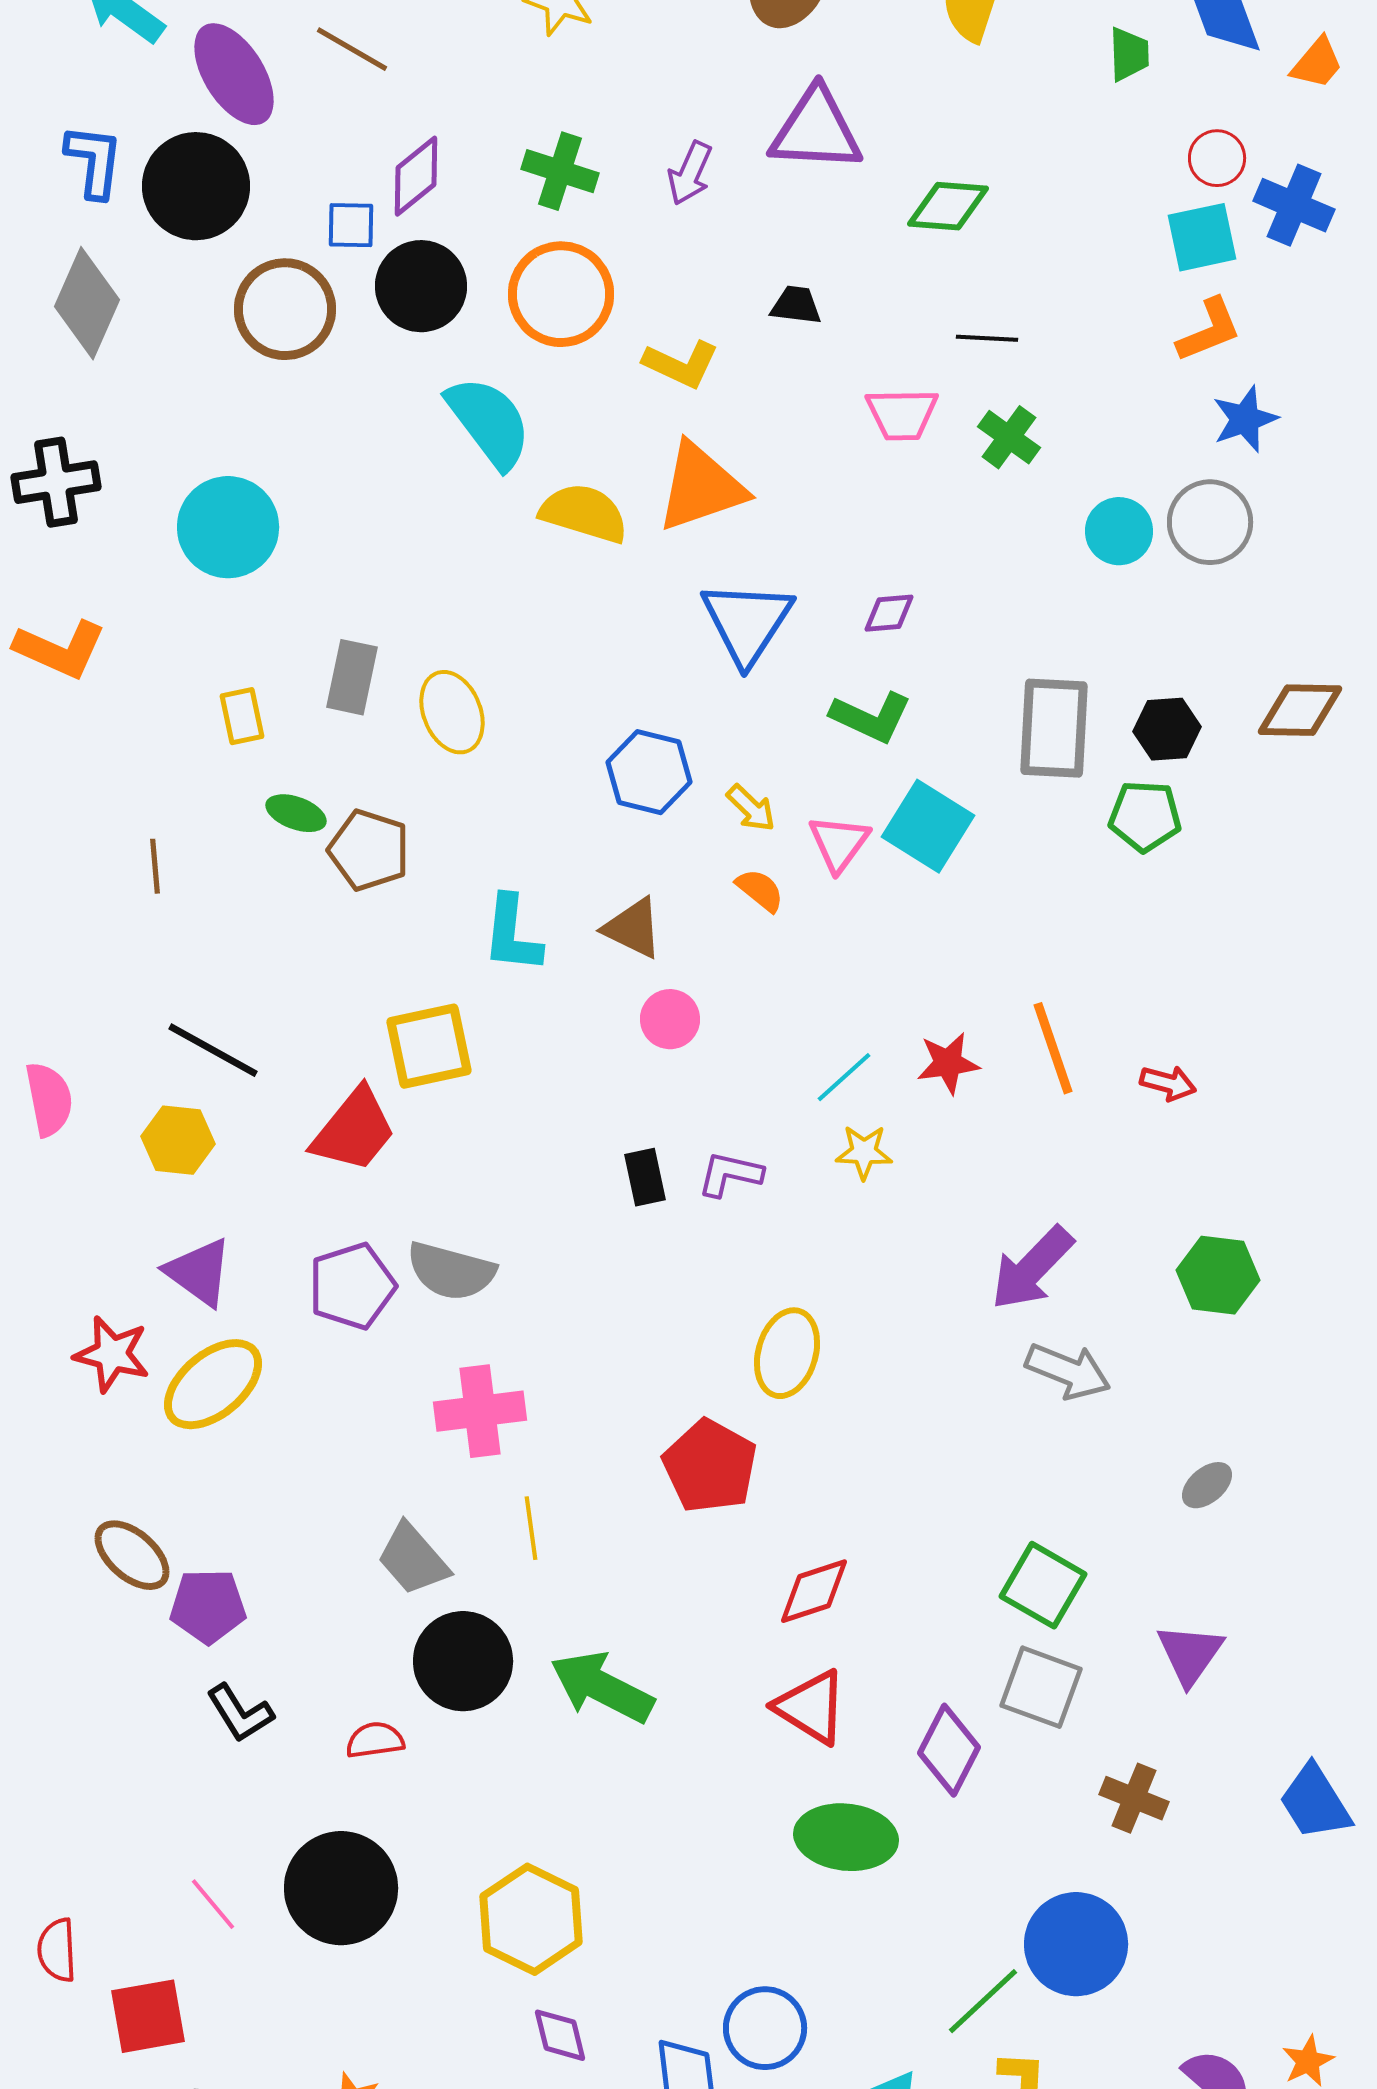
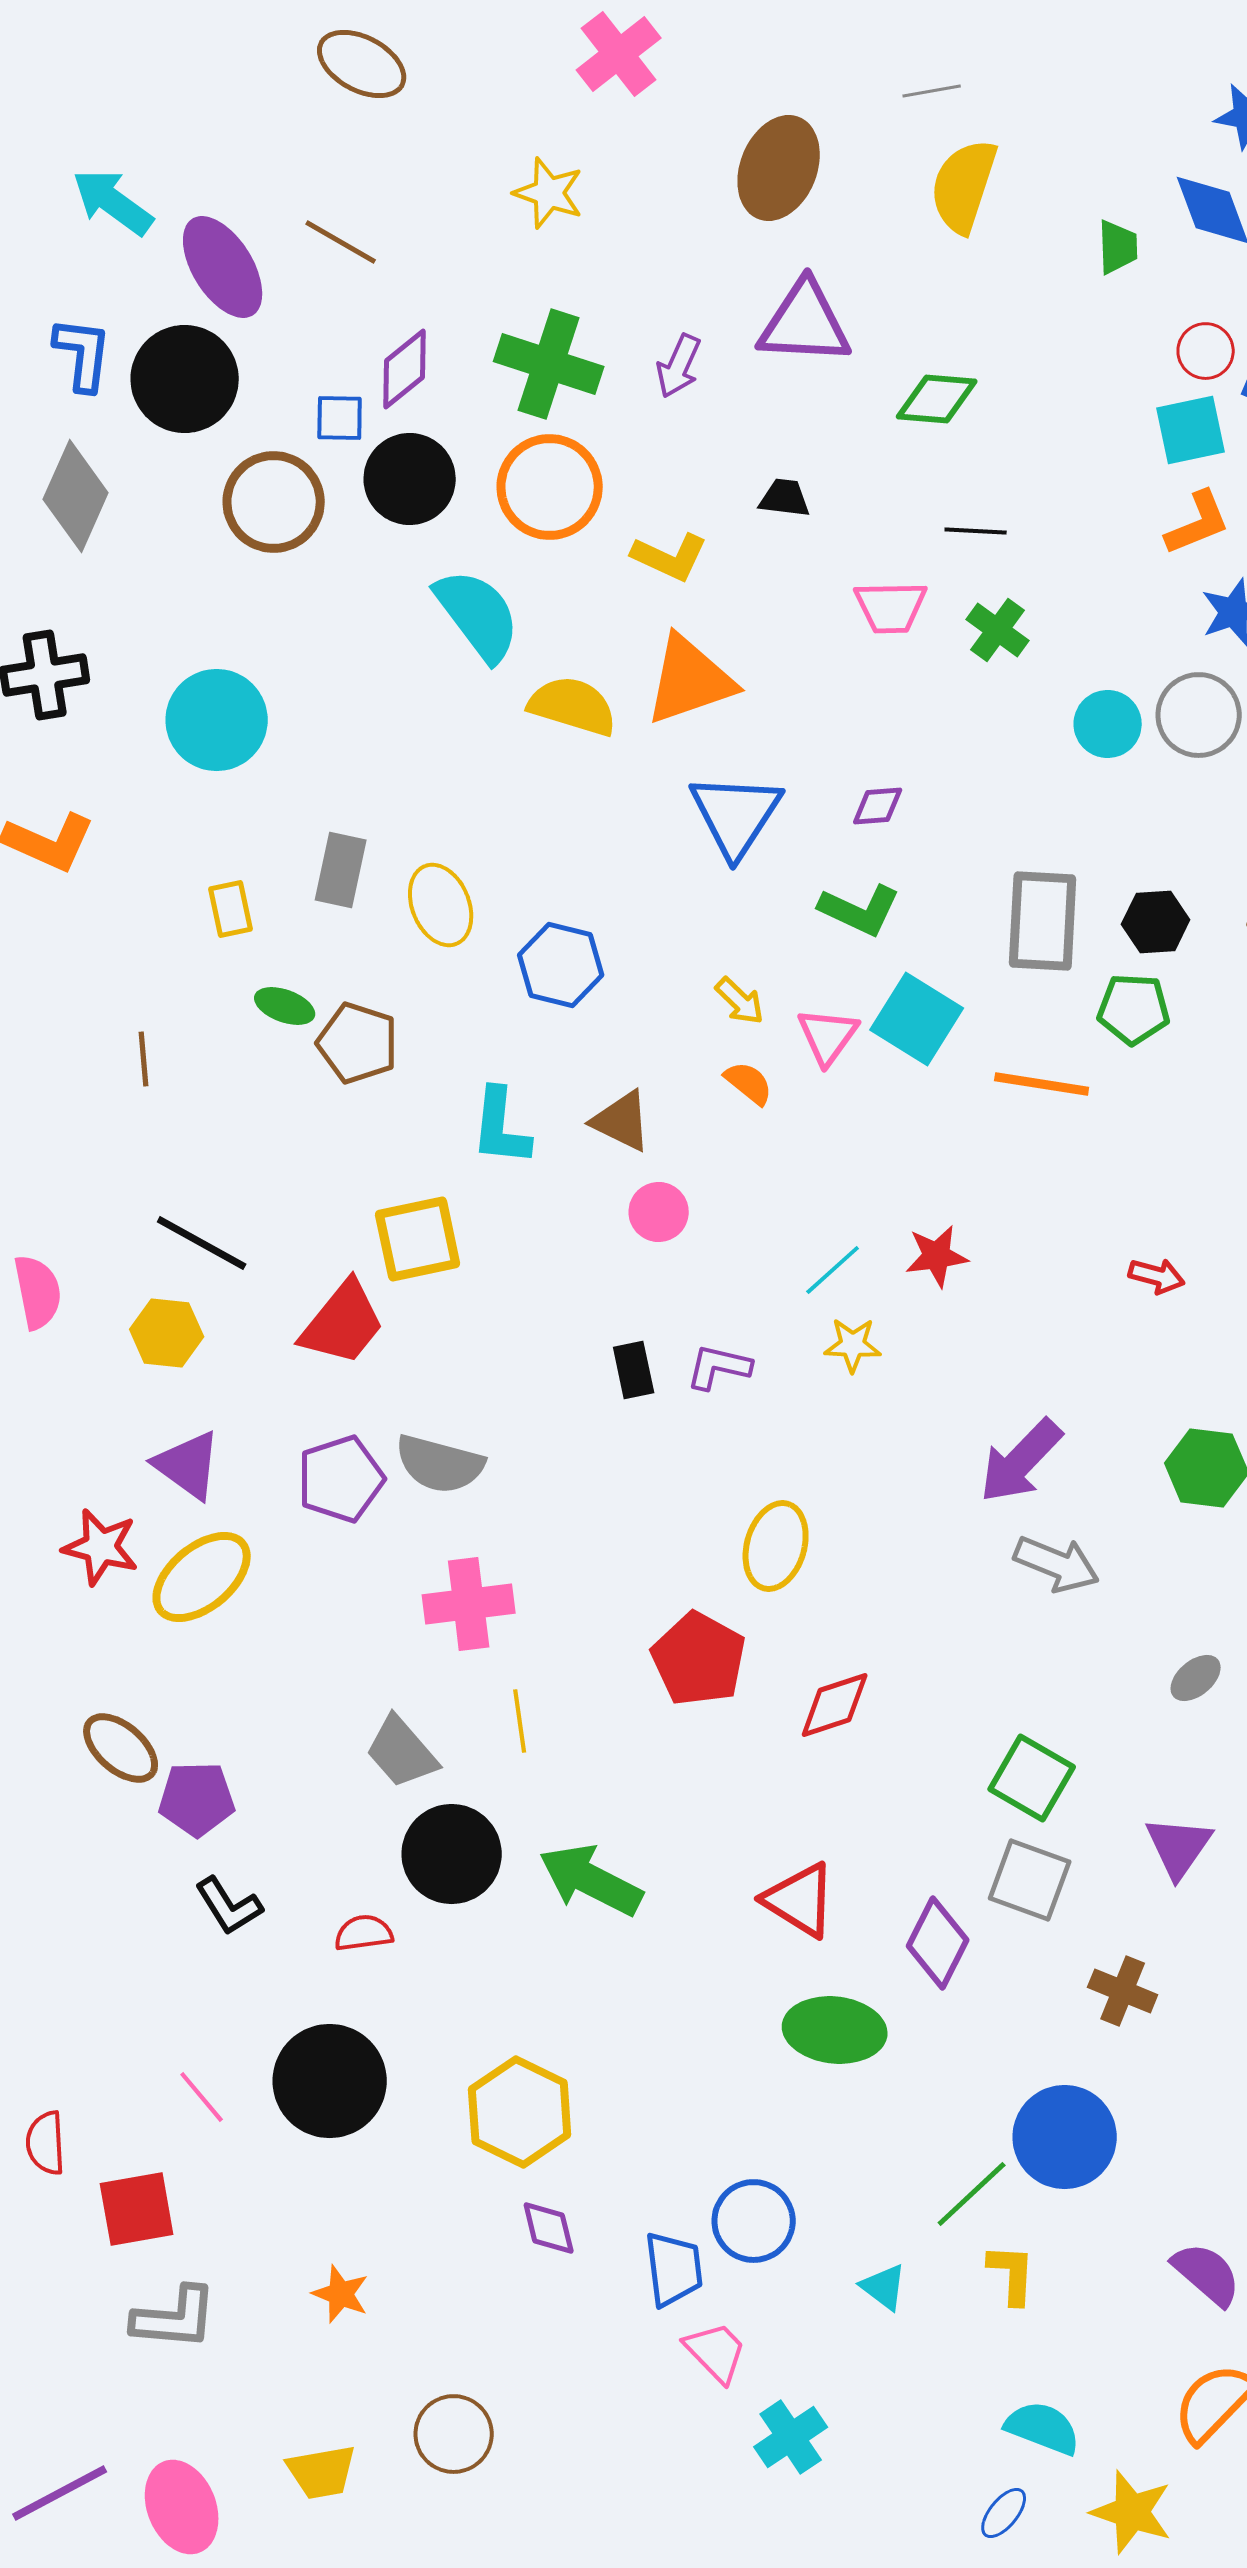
green cross: (560, 171) -> (549, 364), size x1.4
blue hexagon: (649, 772) -> (561, 965), moved
orange line: (1053, 1048) -> (1042, 1084), moved, turned -62
red diamond: (814, 1591) -> (835, 1705), moved

